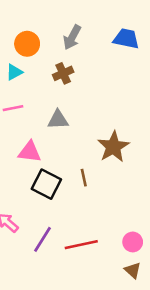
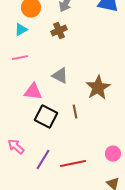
gray triangle: (58, 120) -> (60, 76), moved, turned 30
pink circle: (133, 242) -> (113, 154), moved

